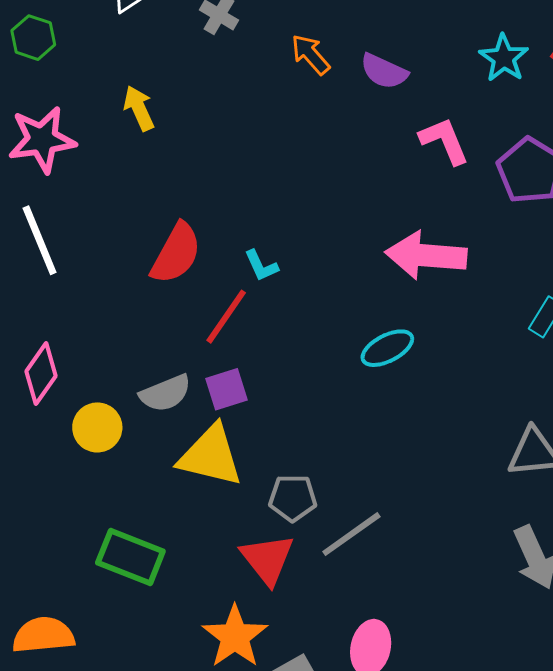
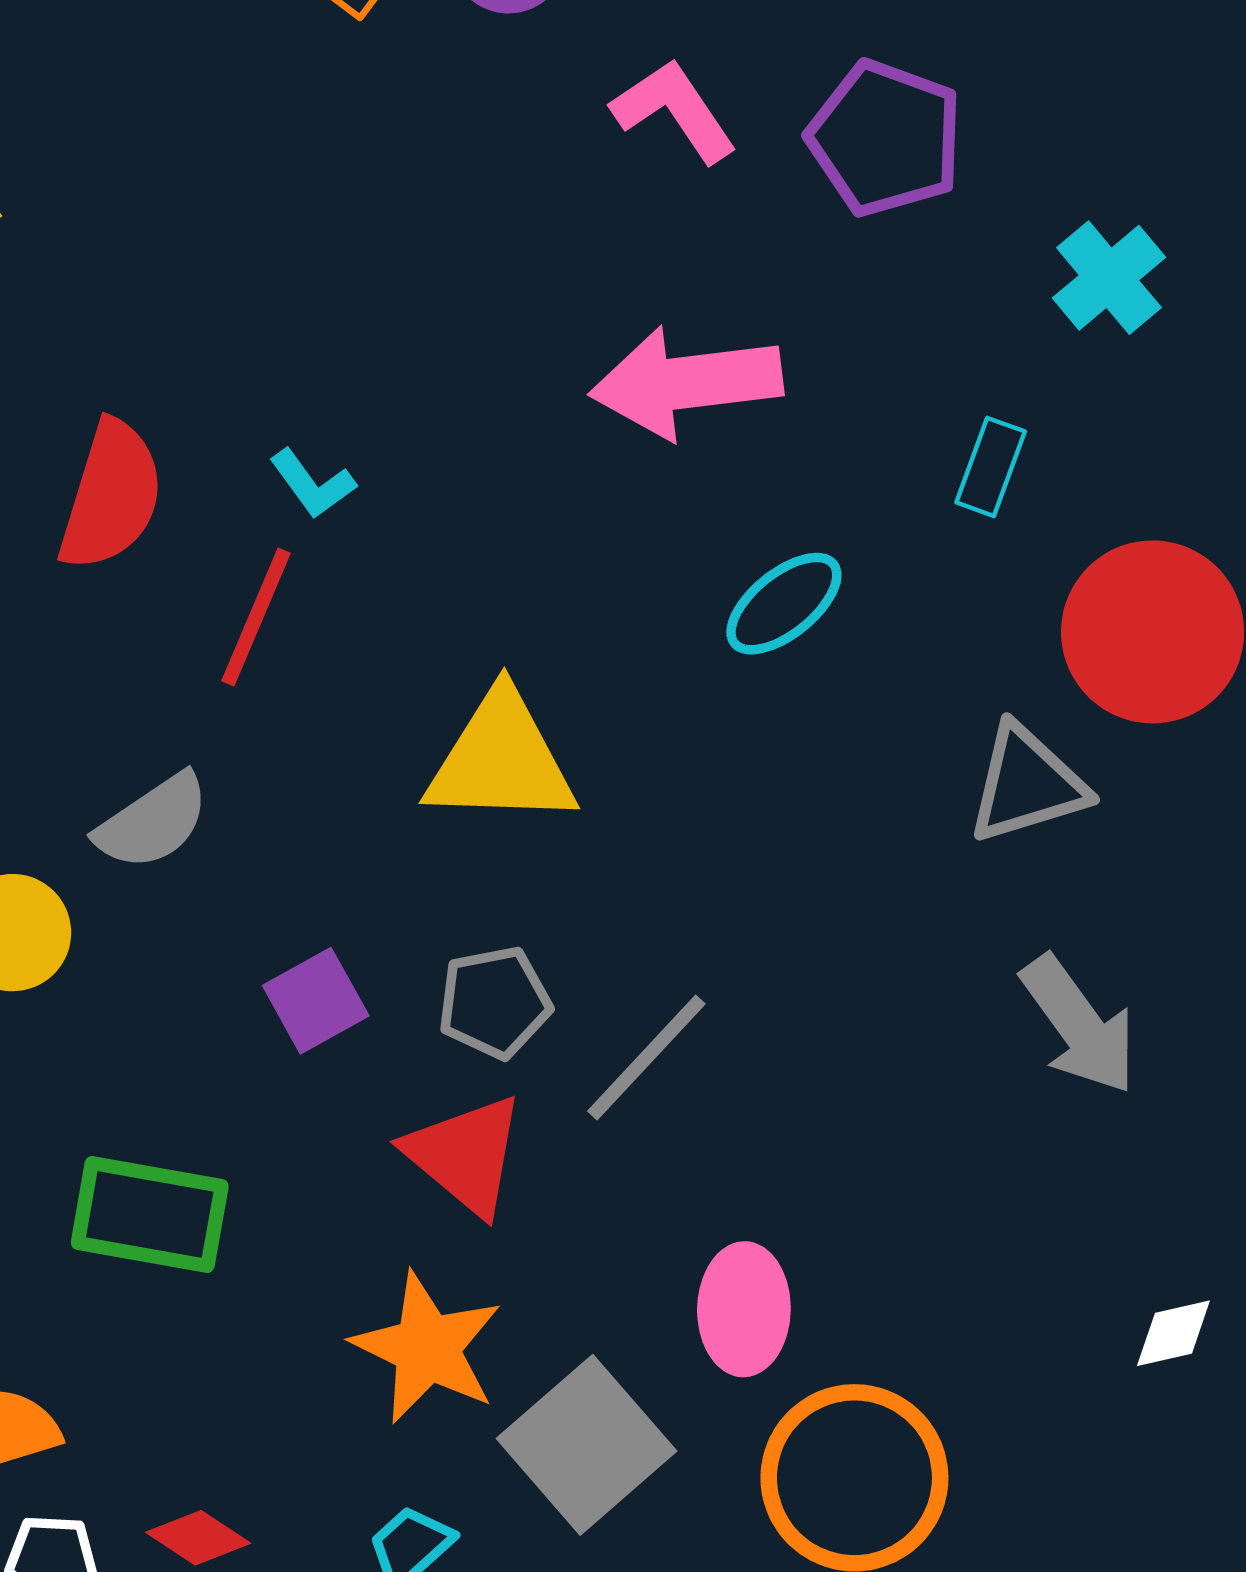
cyan ellipse: (387, 348) -> (784, 604), moved
purple square: (227, 389) -> (316, 1001), moved
yellow triangle: (211, 456) -> (501, 760), moved

